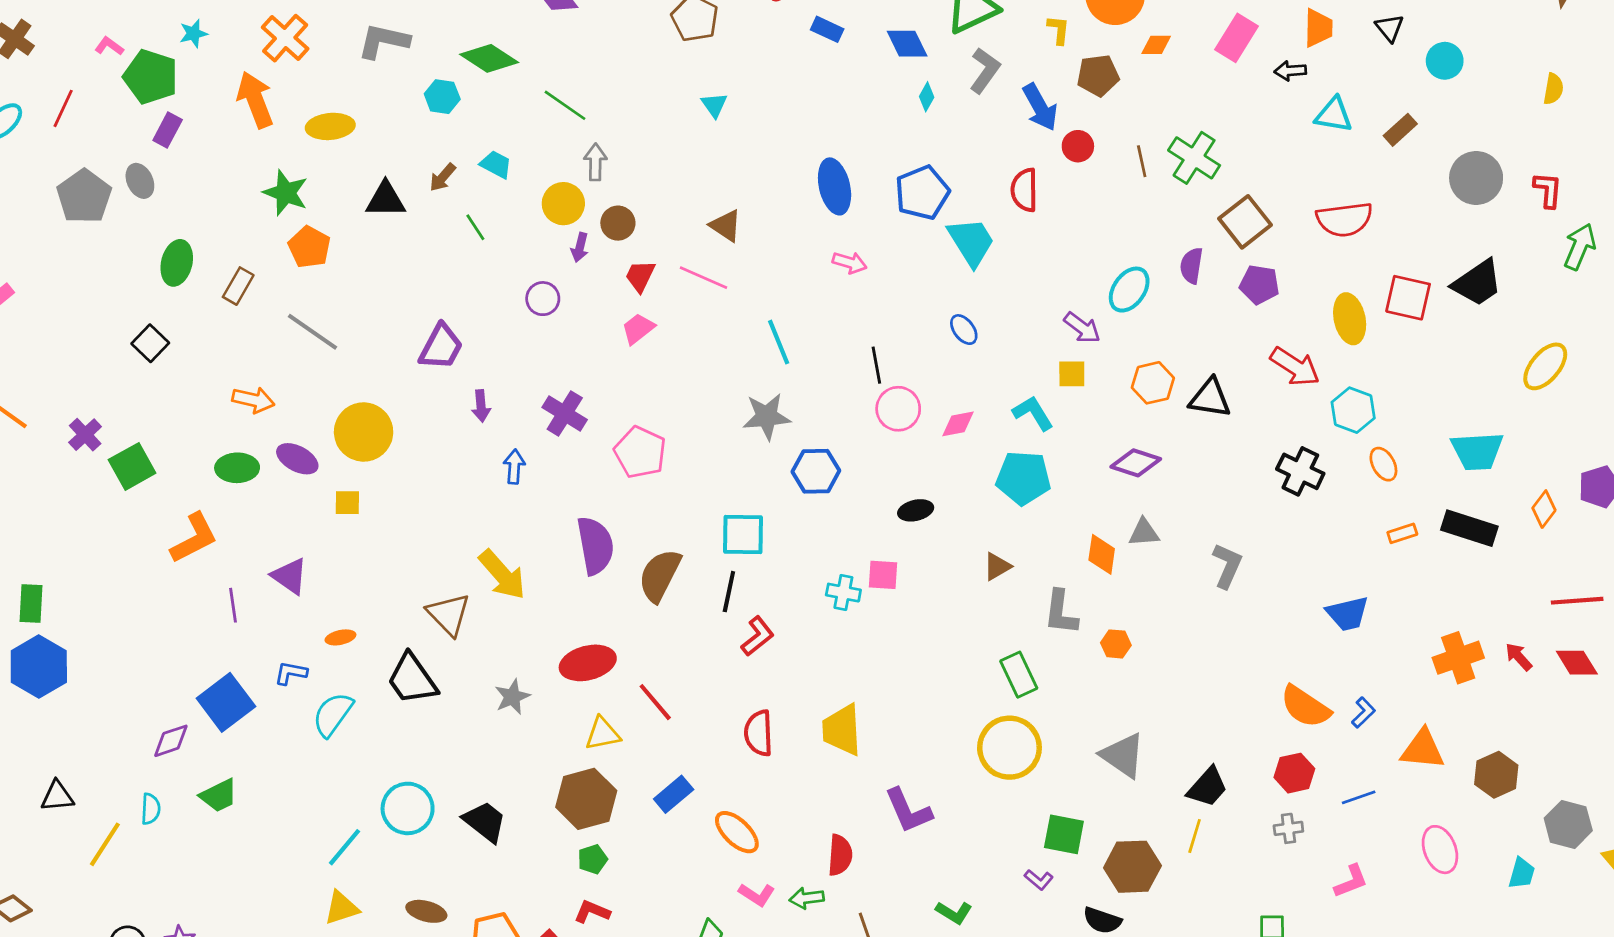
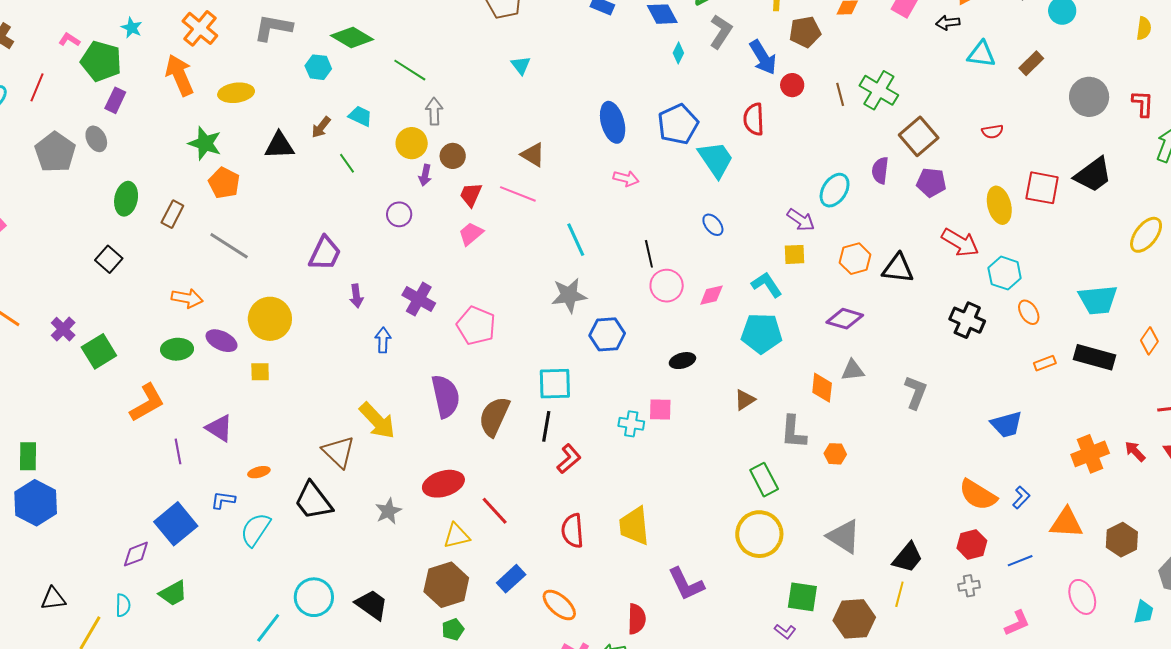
cyan star: (193, 33) -> (132, 28), turned -30
red semicircle: (1344, 219) -> (992, 132), size x0.5

